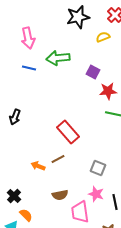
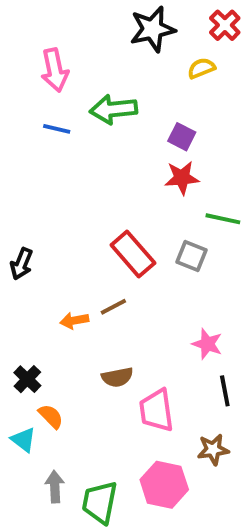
red star: (108, 91) -> (182, 178), moved
black arrow: (15, 117) -> (21, 264), moved
orange arrow: (38, 166) -> (74, 320), turned -32
gray square: (98, 168) -> (192, 256), moved
pink star: (96, 194) -> (207, 344), moved

